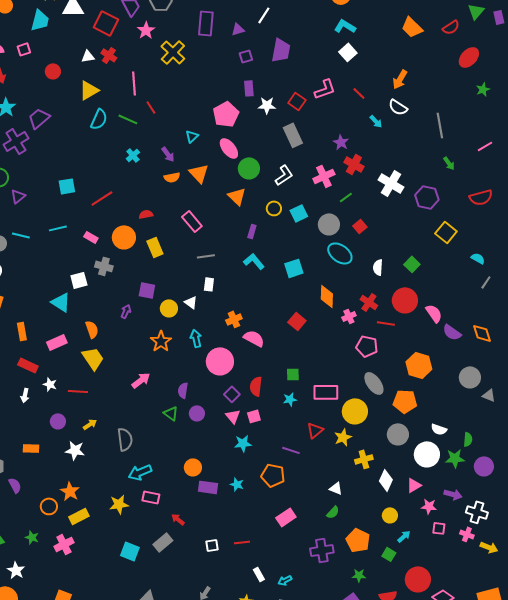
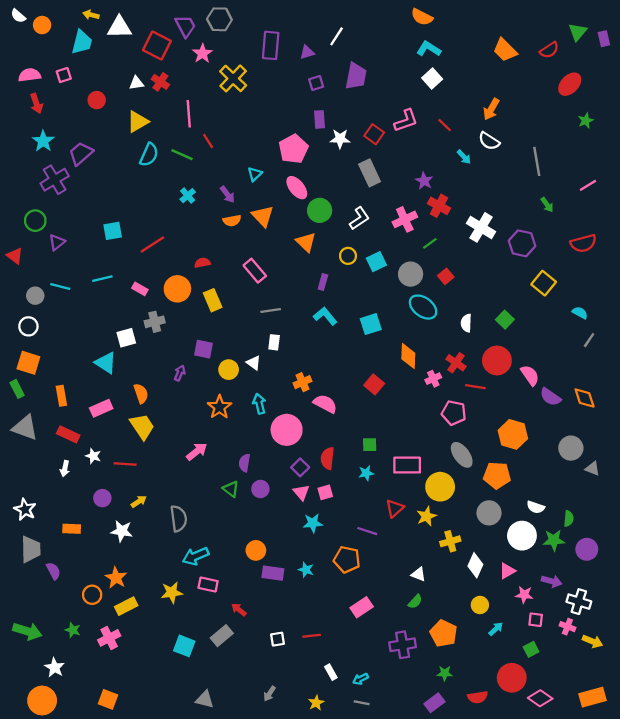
gray cross: (104, 266) -> (155, 322), turned -30
green square: (389, 554) -> (531, 649), moved, turned 32

